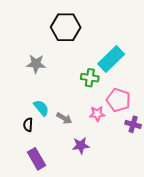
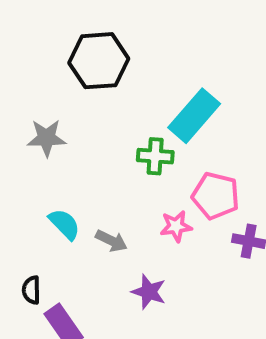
black semicircle: (28, 125) -> (31, 290), moved
purple star: (81, 146) -> (149, 292), turned 30

